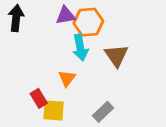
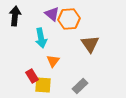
purple triangle: (66, 15) -> (52, 14), turned 49
cyan arrow: (80, 48) -> (41, 38), moved

